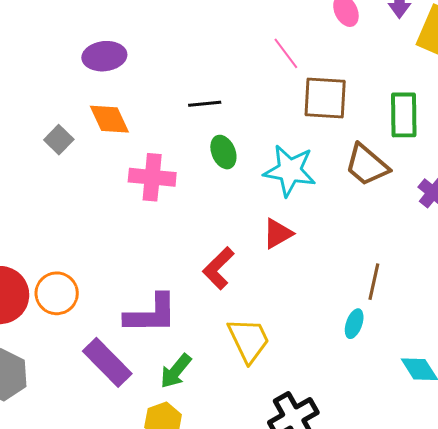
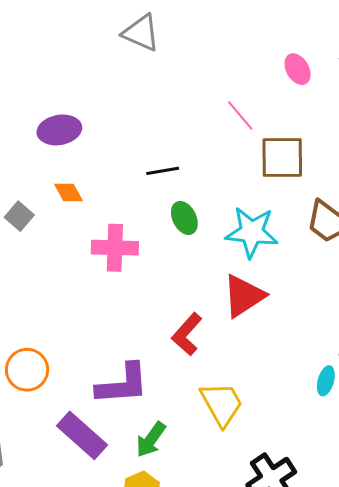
orange diamond: (109, 119) -> (68, 192), size x0.7
red triangle: (278, 234) -> (244, 296), size x1.4

